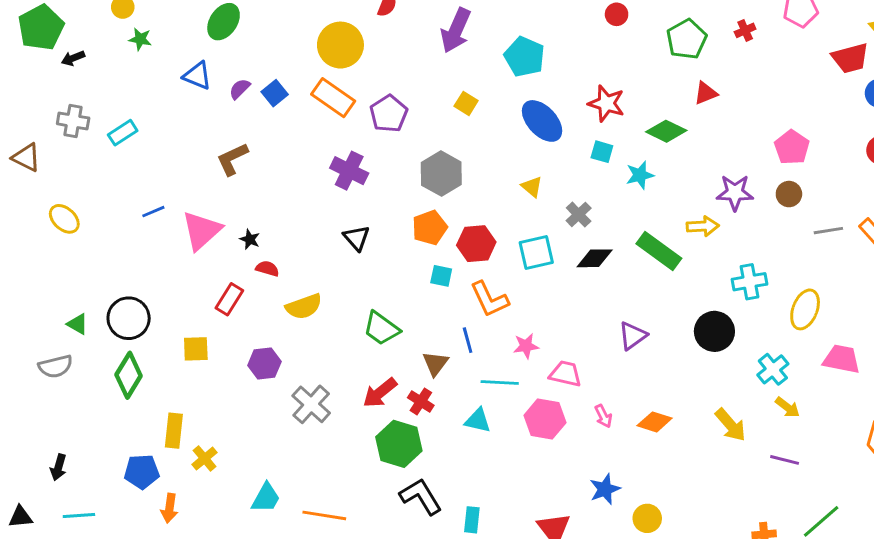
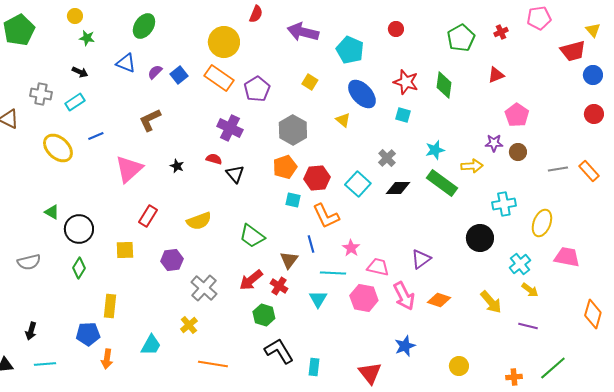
red circle: (617, 14) -> (396, 29), moved
purple arrow: (456, 30) -> (303, 32), turned 80
black arrow: (73, 58) -> (80, 72), moved, turned -133
red triangle: (706, 93) -> (496, 75), moved
green diamond: (666, 131) -> (444, 85), moved, turned 72
pink pentagon: (792, 147) -> (517, 115), moved
cyan star: (640, 175) -> (435, 150), moved
yellow triangle: (532, 187) -> (343, 120), moved
purple star: (735, 193) -> (494, 143), size x0.7
brown circle: (789, 194) -> (518, 152), moved
blue line: (153, 212) -> (96, 136), moved
yellow ellipse: (64, 219) -> (58, 148), moved, size x1.4
black star: (250, 239) -> (177, 166), moved
cyan square: (536, 252) -> (358, 184), turned -35
red semicircle: (267, 269) -> (214, 159), moved
green triangle: (77, 324) -> (52, 212), moved
purple triangle: (633, 336) -> (421, 259), moved
pink star: (526, 346) -> (351, 248), turned -30
green diamond: (129, 375) -> (79, 268), size x0.7
pink arrow: (603, 416) -> (404, 296), size x1.8
cyan triangle: (478, 420) -> (318, 299), turned 48
green hexagon: (399, 444) -> (264, 315), size x0.7
yellow cross: (205, 458) -> (189, 325), moved
cyan trapezoid: (266, 498) -> (151, 345), moved
yellow circle: (647, 518) -> (459, 366), moved

